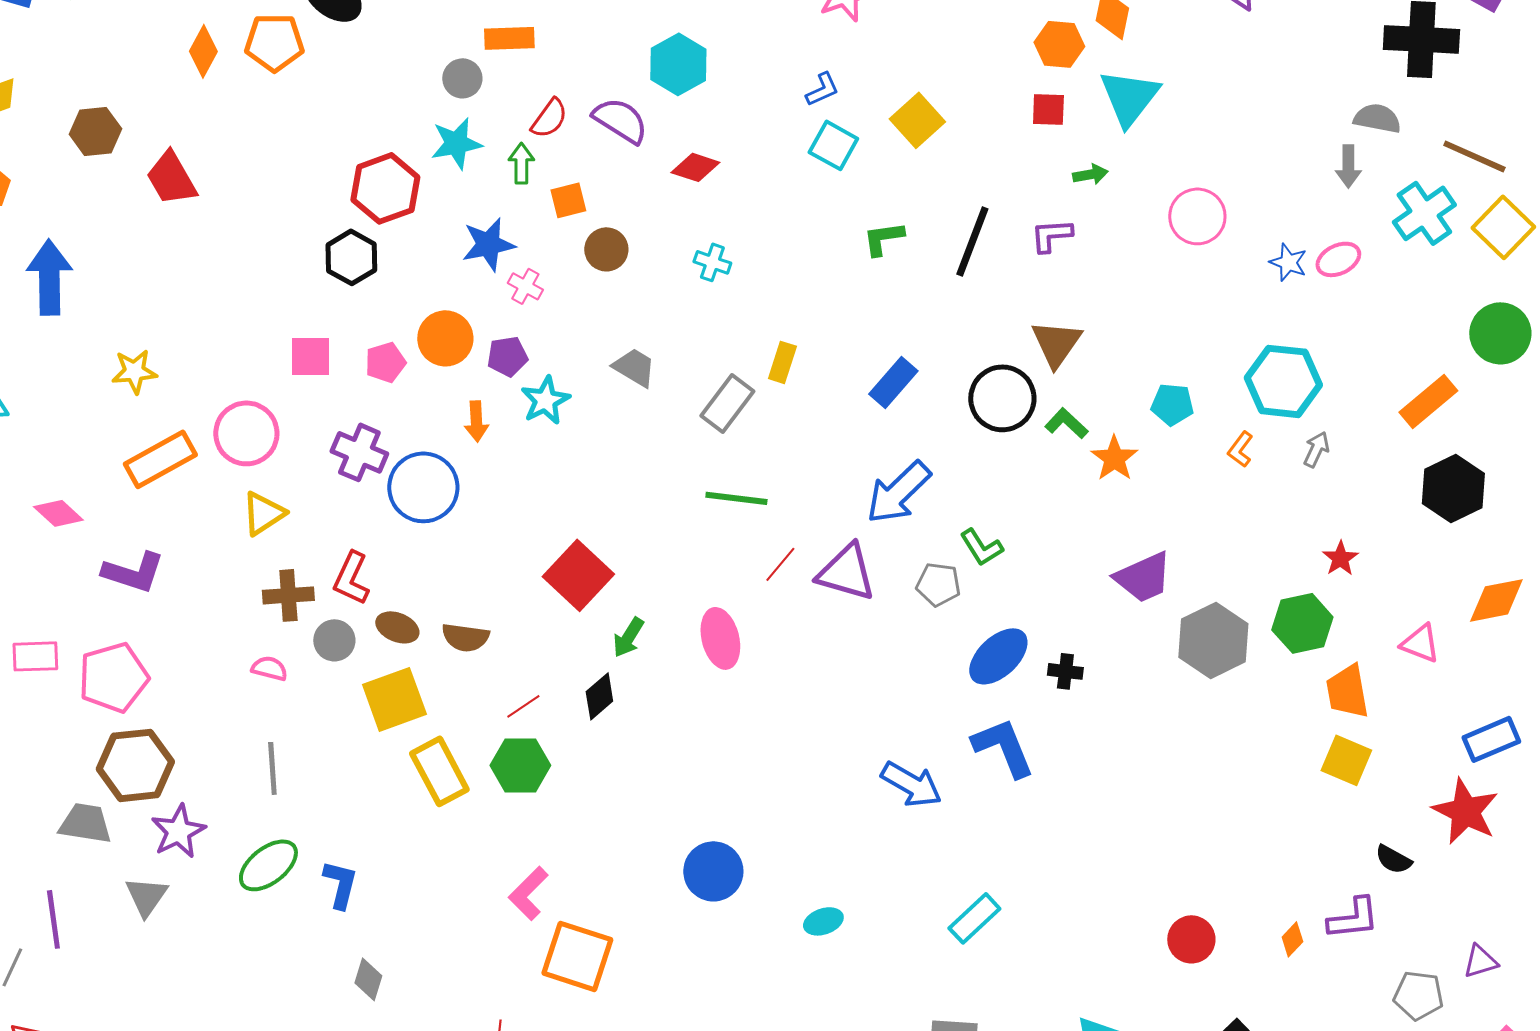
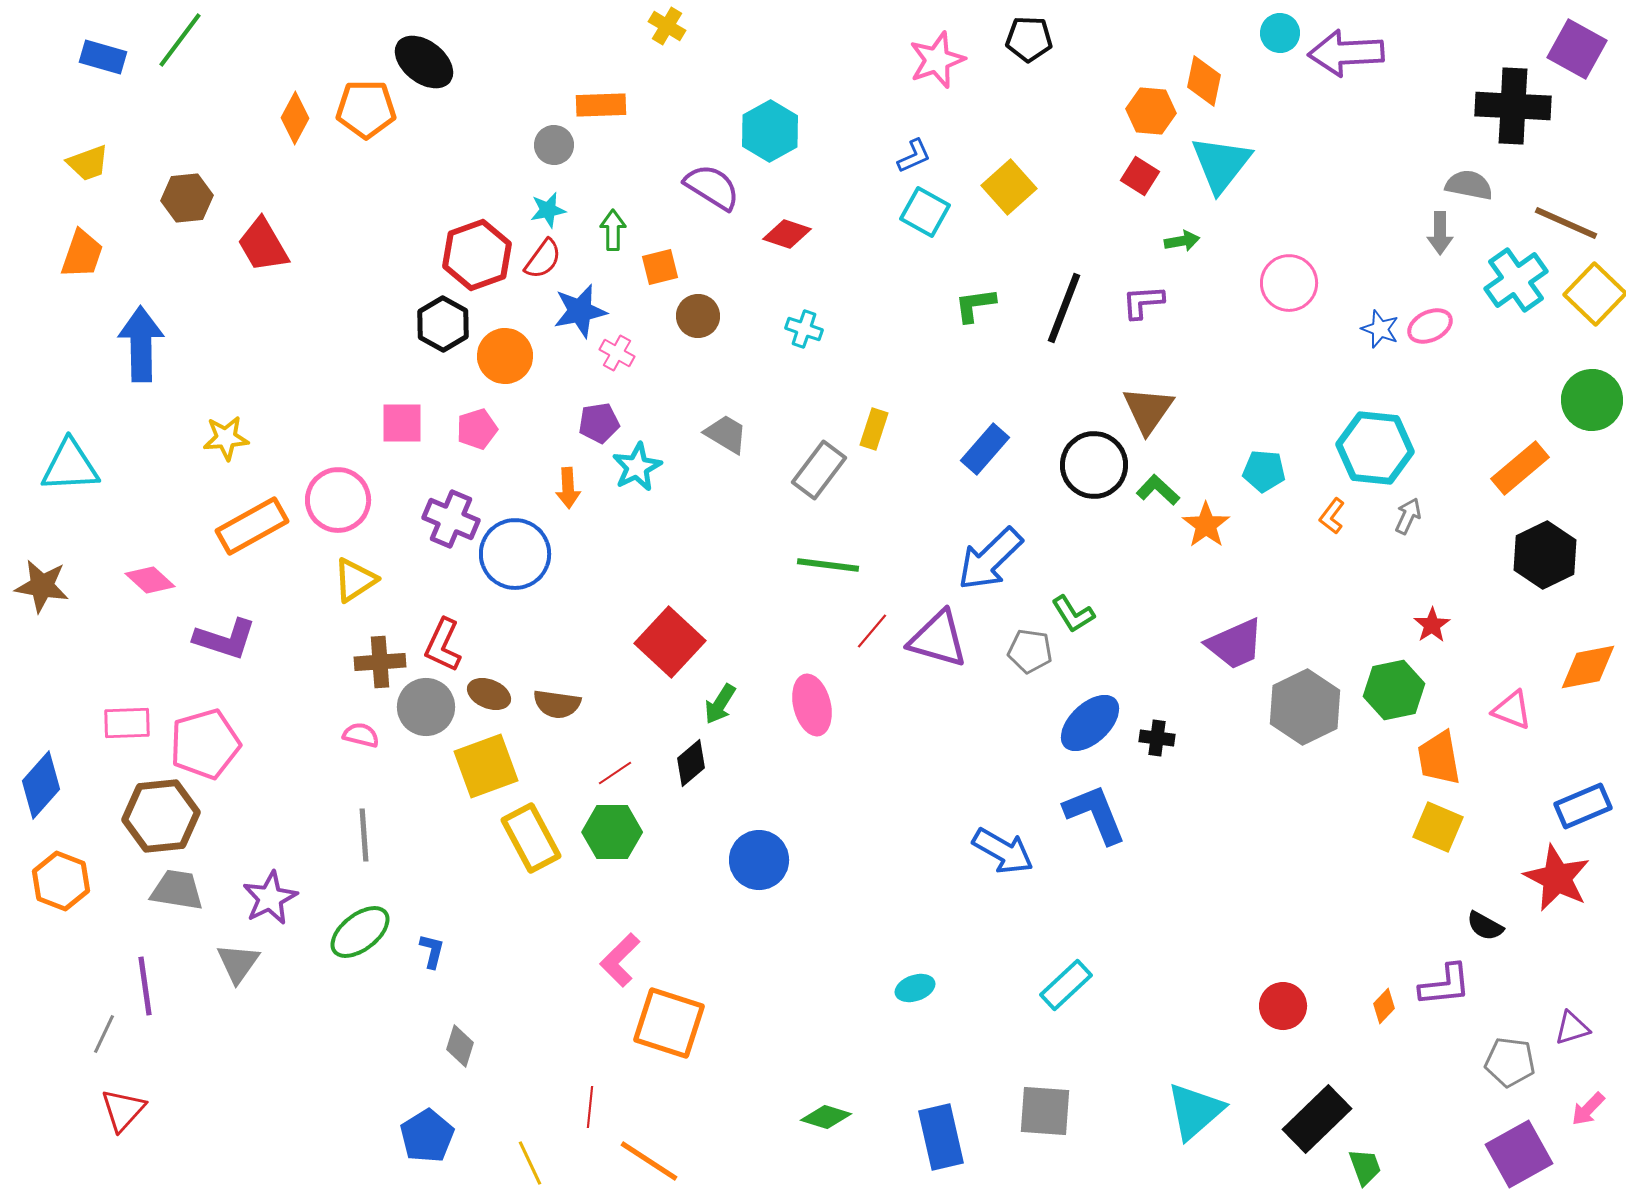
red square: (1048, 109) -> (1140, 176), turned 30
red semicircle: (549, 118) -> (543, 259), moved
cyan star: (456, 143) -> (548, 210), size x0.7
orange circle: (445, 338) -> (505, 356), moved
gray circle: (334, 640) -> (426, 707), size x1.4
brown hexagon: (135, 765) -> (161, 816), moved
blue circle: (713, 871) -> (759, 860), moved
blue L-shape: (340, 884) -> (432, 951), size x0.7

